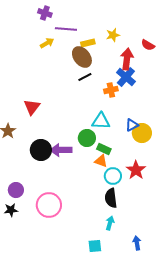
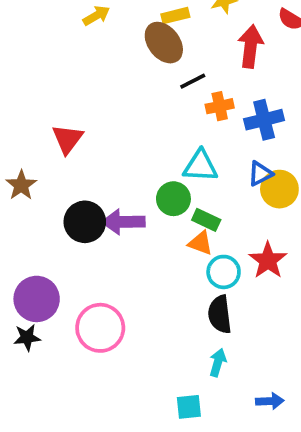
black line: (85, 77) -> (193, 81), moved
blue cross: (126, 77) -> (264, 120), moved, turned 36
purple circle: (16, 190) -> (37, 299), size x1.5
blue arrow: (137, 243) -> (270, 401), turned 96

